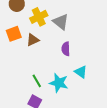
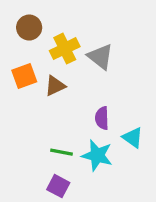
purple semicircle: (66, 49) -> (102, 118), moved
green line: (37, 81) -> (61, 152), turned -48

